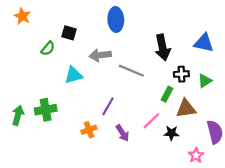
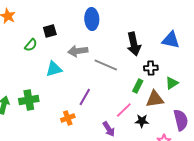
black square: (69, 33) -> (50, 31), turned -32
green triangle: (205, 81) -> (172, 83), moved
purple arrow: (122, 133) -> (109, 129), moved

